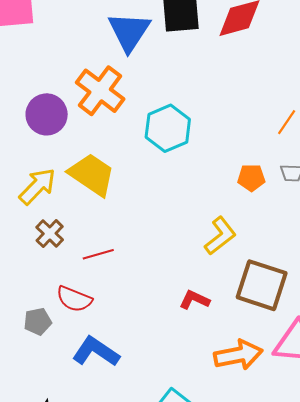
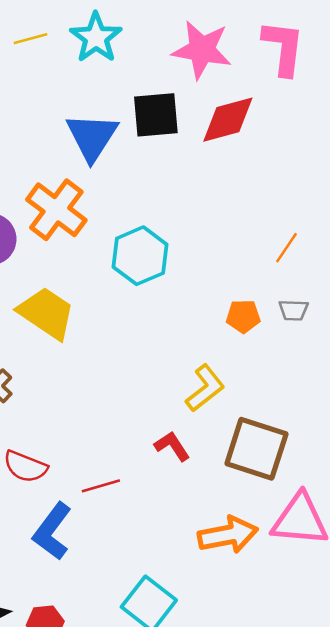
red line: (98, 254) -> (101, 486), moved
red L-shape: (195, 300) -> (172, 446), moved, turned 32
blue L-shape: (96, 352) -> (52, 531), turned -87

